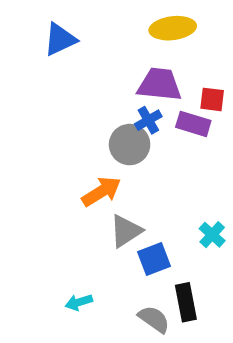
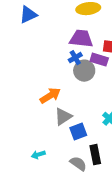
gray circle: (130, 145) -> (84, 71), moved

